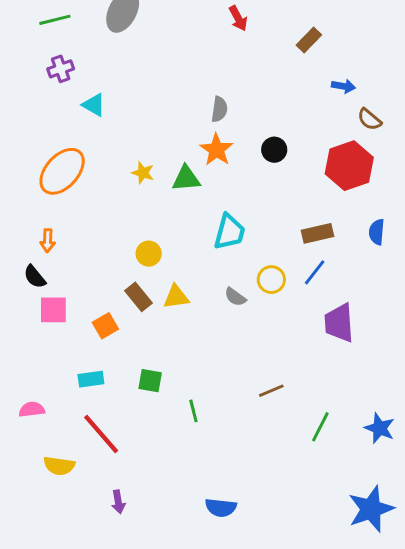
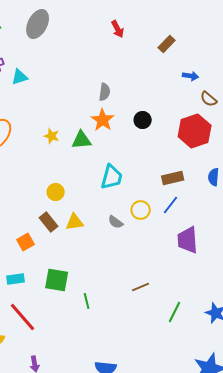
cyan triangle: (94, 105) -> (20, 77), moved, turned -48
green square: (150, 381) -> (57, 280), size x1.4

